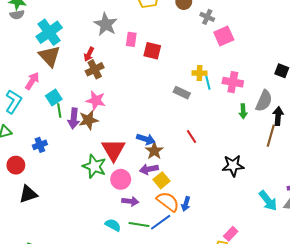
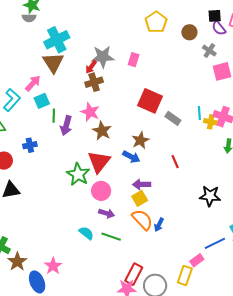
gray star: (106, 24) -> (103, 57), moved, turned 30
red square: (152, 51) -> (150, 101), moved, size x1.4
yellow cross: (199, 73) -> (211, 122), moved
cyan square: (54, 97) -> (42, 101), moved
brown star: (88, 120) -> (102, 131), moved, turned 30
brown star: (154, 151) -> (140, 140), moved
purple arrow: (149, 169) -> (142, 184), moved
blue line: (161, 222) -> (215, 243), moved

